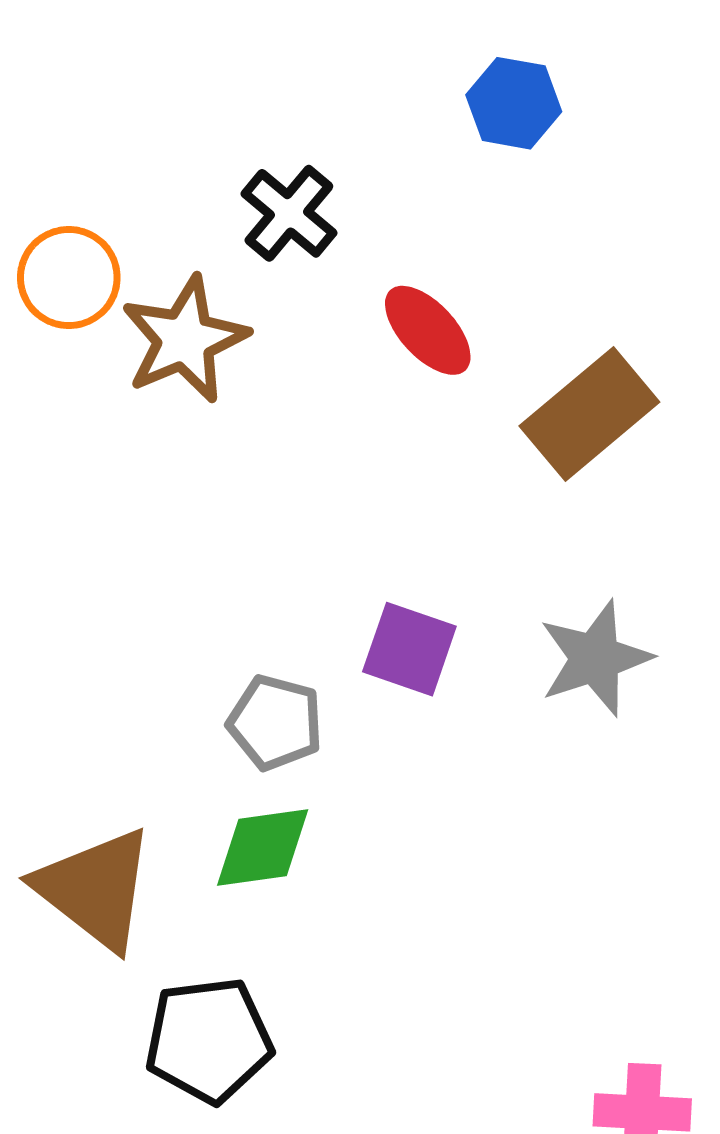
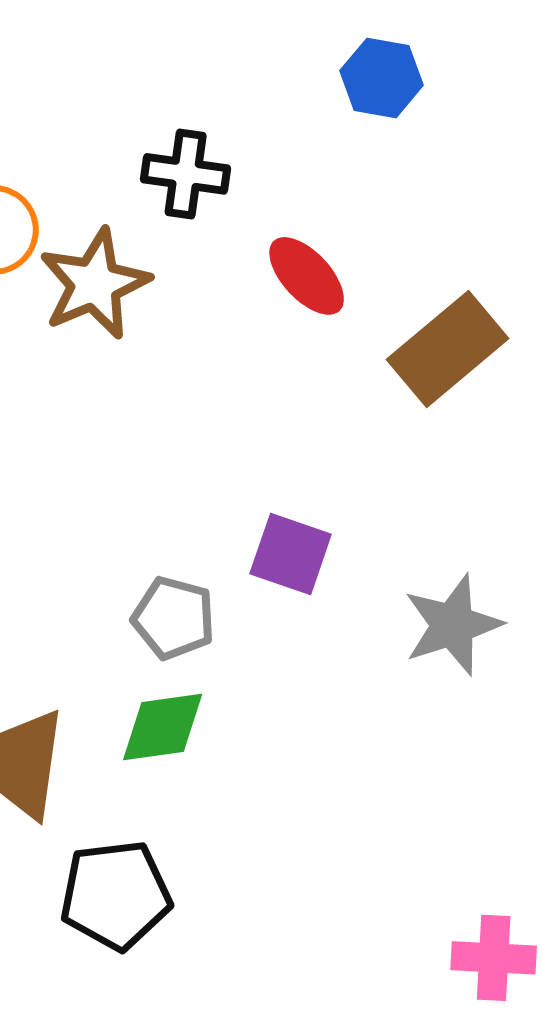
black cross: (289, 213) -> (186, 174), turned -32
gray star: (595, 658) -> (453, 625), moved

